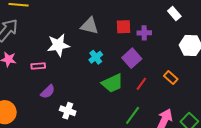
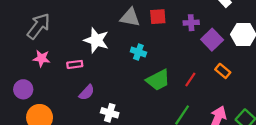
red square: (123, 27) -> (158, 17), moved
white star: (58, 45) -> (96, 40), turned 30
cyan cross: (96, 57) -> (138, 52), turned -32
purple square: (132, 58) -> (212, 40), moved

